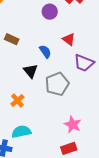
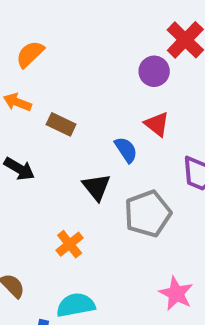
purple circle: (50, 12) -> (154, 71), moved
red triangle: (69, 39) -> (157, 124), moved

